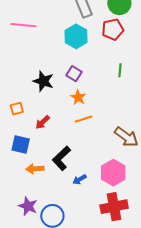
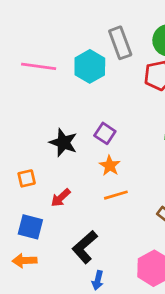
cyan hexagon: (76, 36) -> (90, 66), moved
orange arrow: (35, 169) -> (25, 261), moved
blue arrow: (80, 179) -> (98, 280), moved, turned -48

